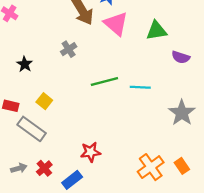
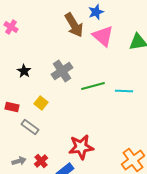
gray cross: (69, 49) -> (62, 71), moved, size x1.5
gray rectangle: (32, 129) -> (30, 127), size x0.7
red star: (91, 152) -> (81, 147), size x1.4

